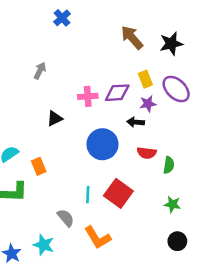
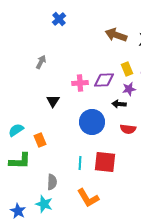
brown arrow: (132, 37) -> (116, 35), turned -30
black triangle: (55, 118) -> (53, 101), turned -32
red square: (118, 193) -> (105, 162), turned -30
gray semicircle: (66, 218) -> (52, 182), moved, turned 42

